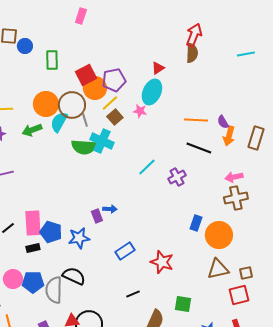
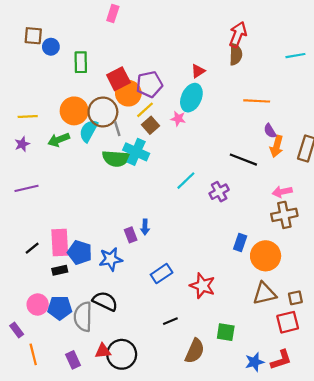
orange line: (196, 120) -> (257, 101), moved
blue arrow: (110, 209) -> (145, 227), turned 88

